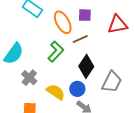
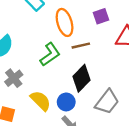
purple square: (85, 15) -> (101, 16), moved, turned -32

